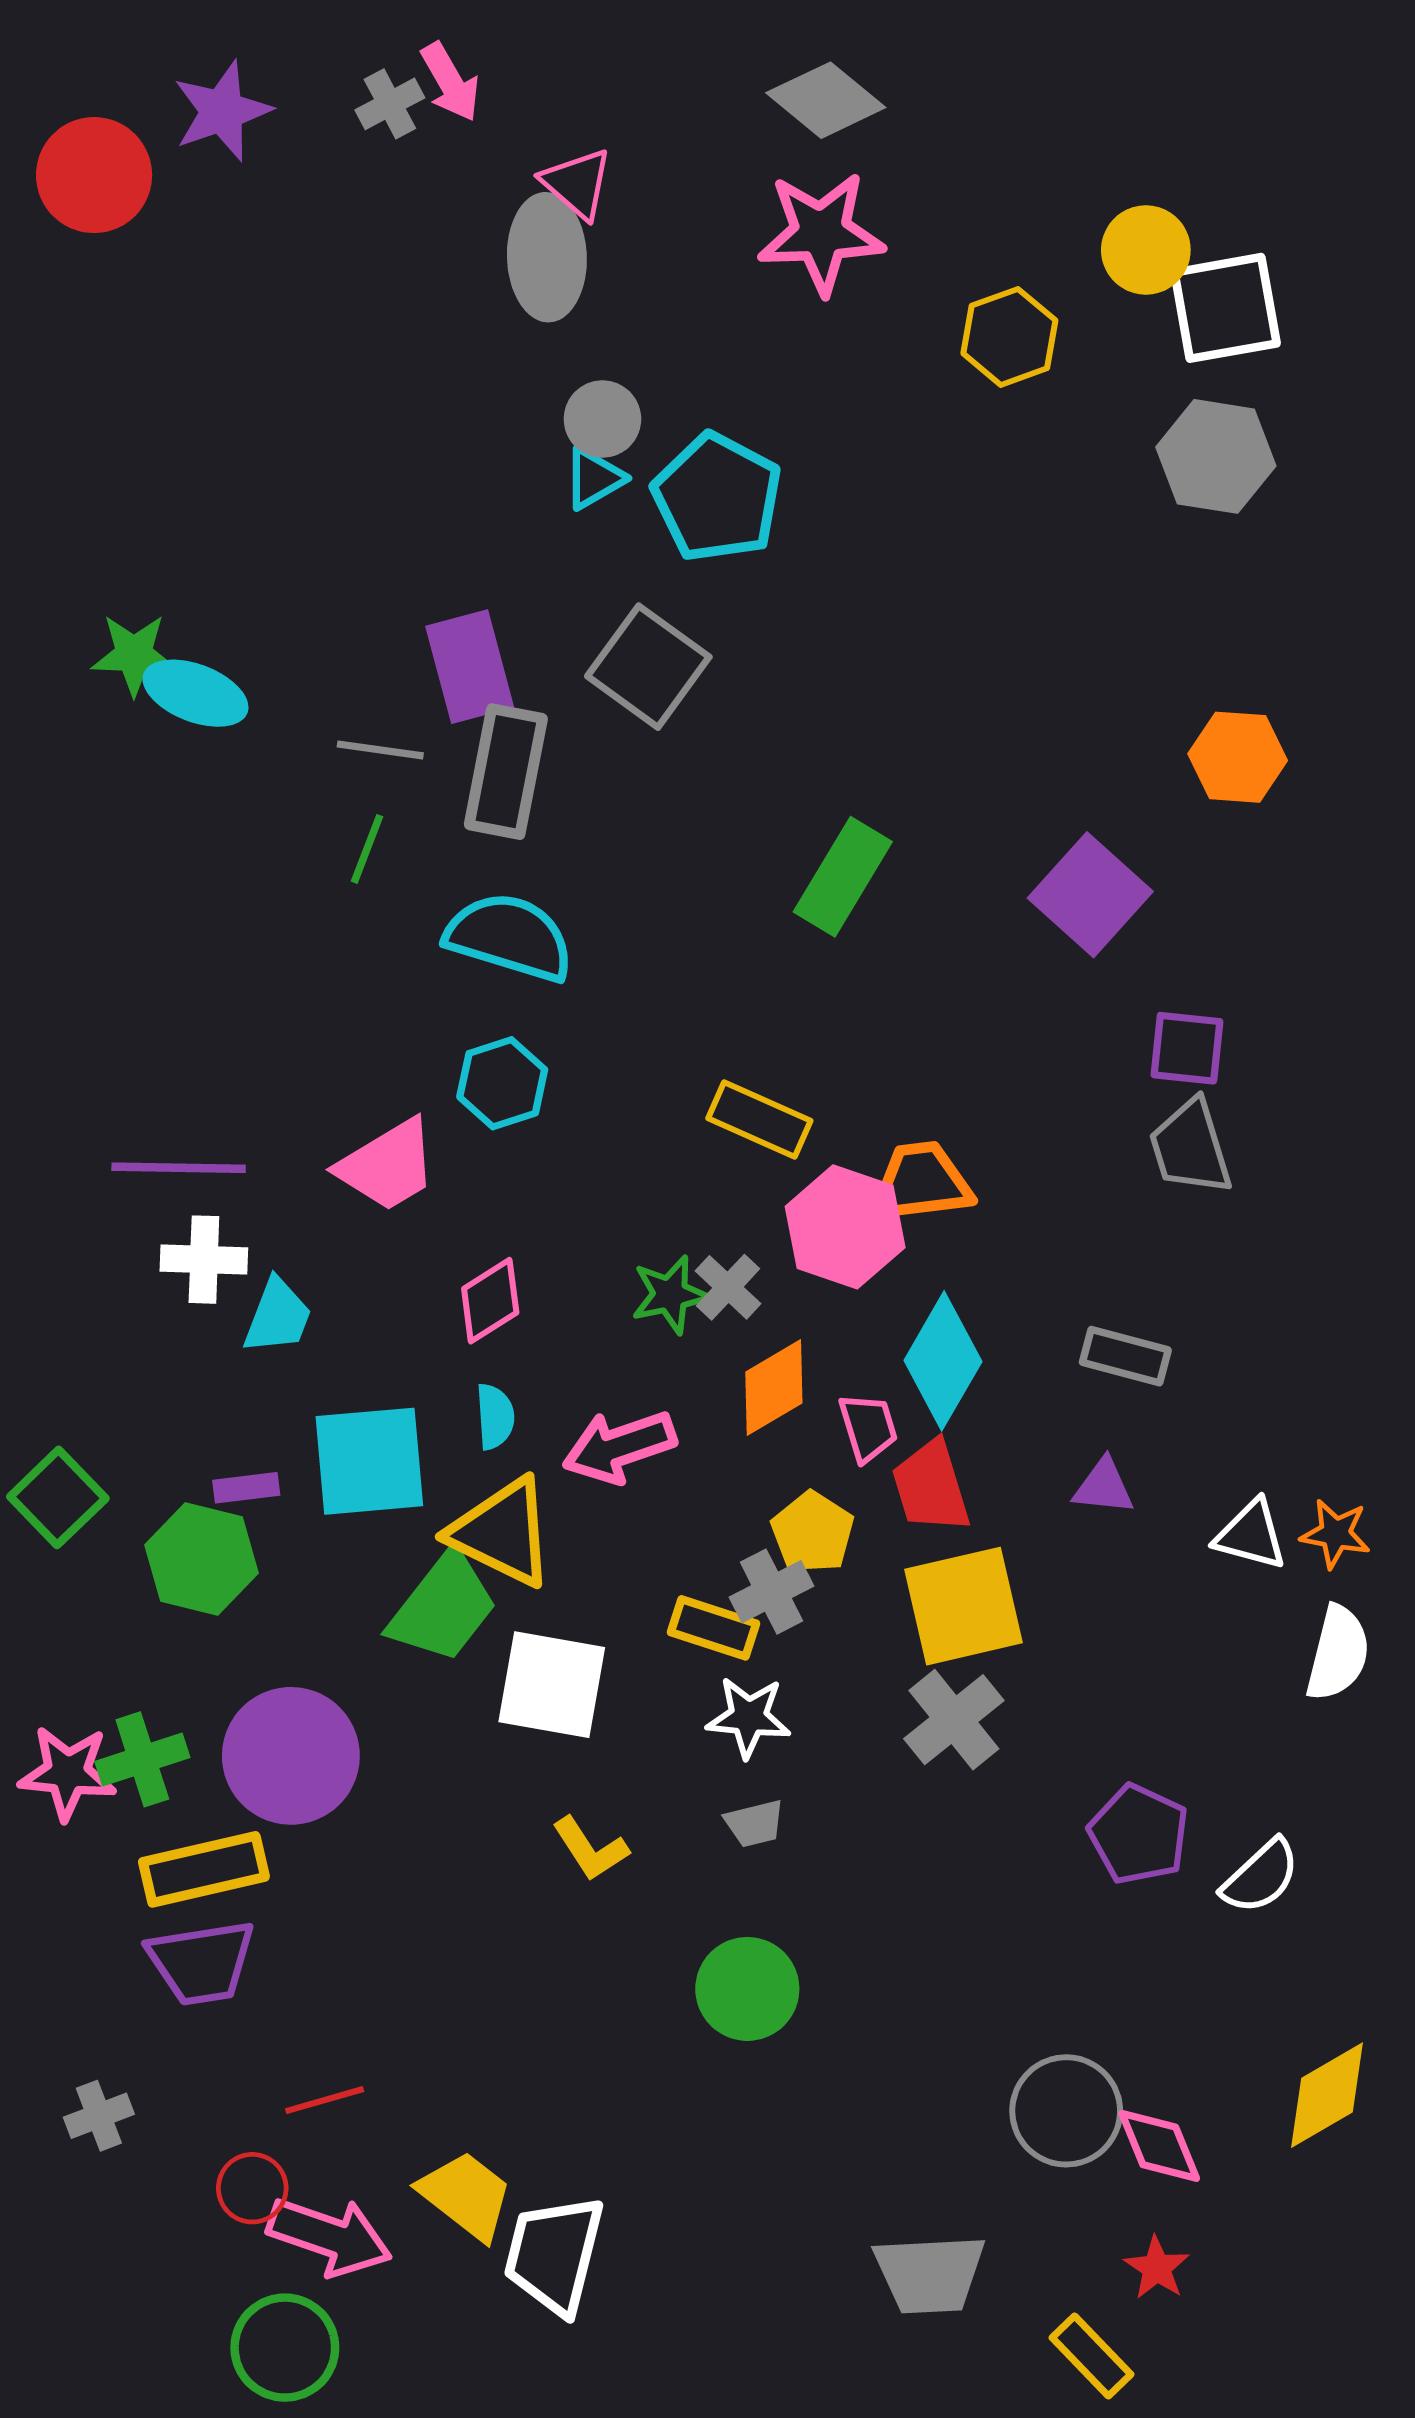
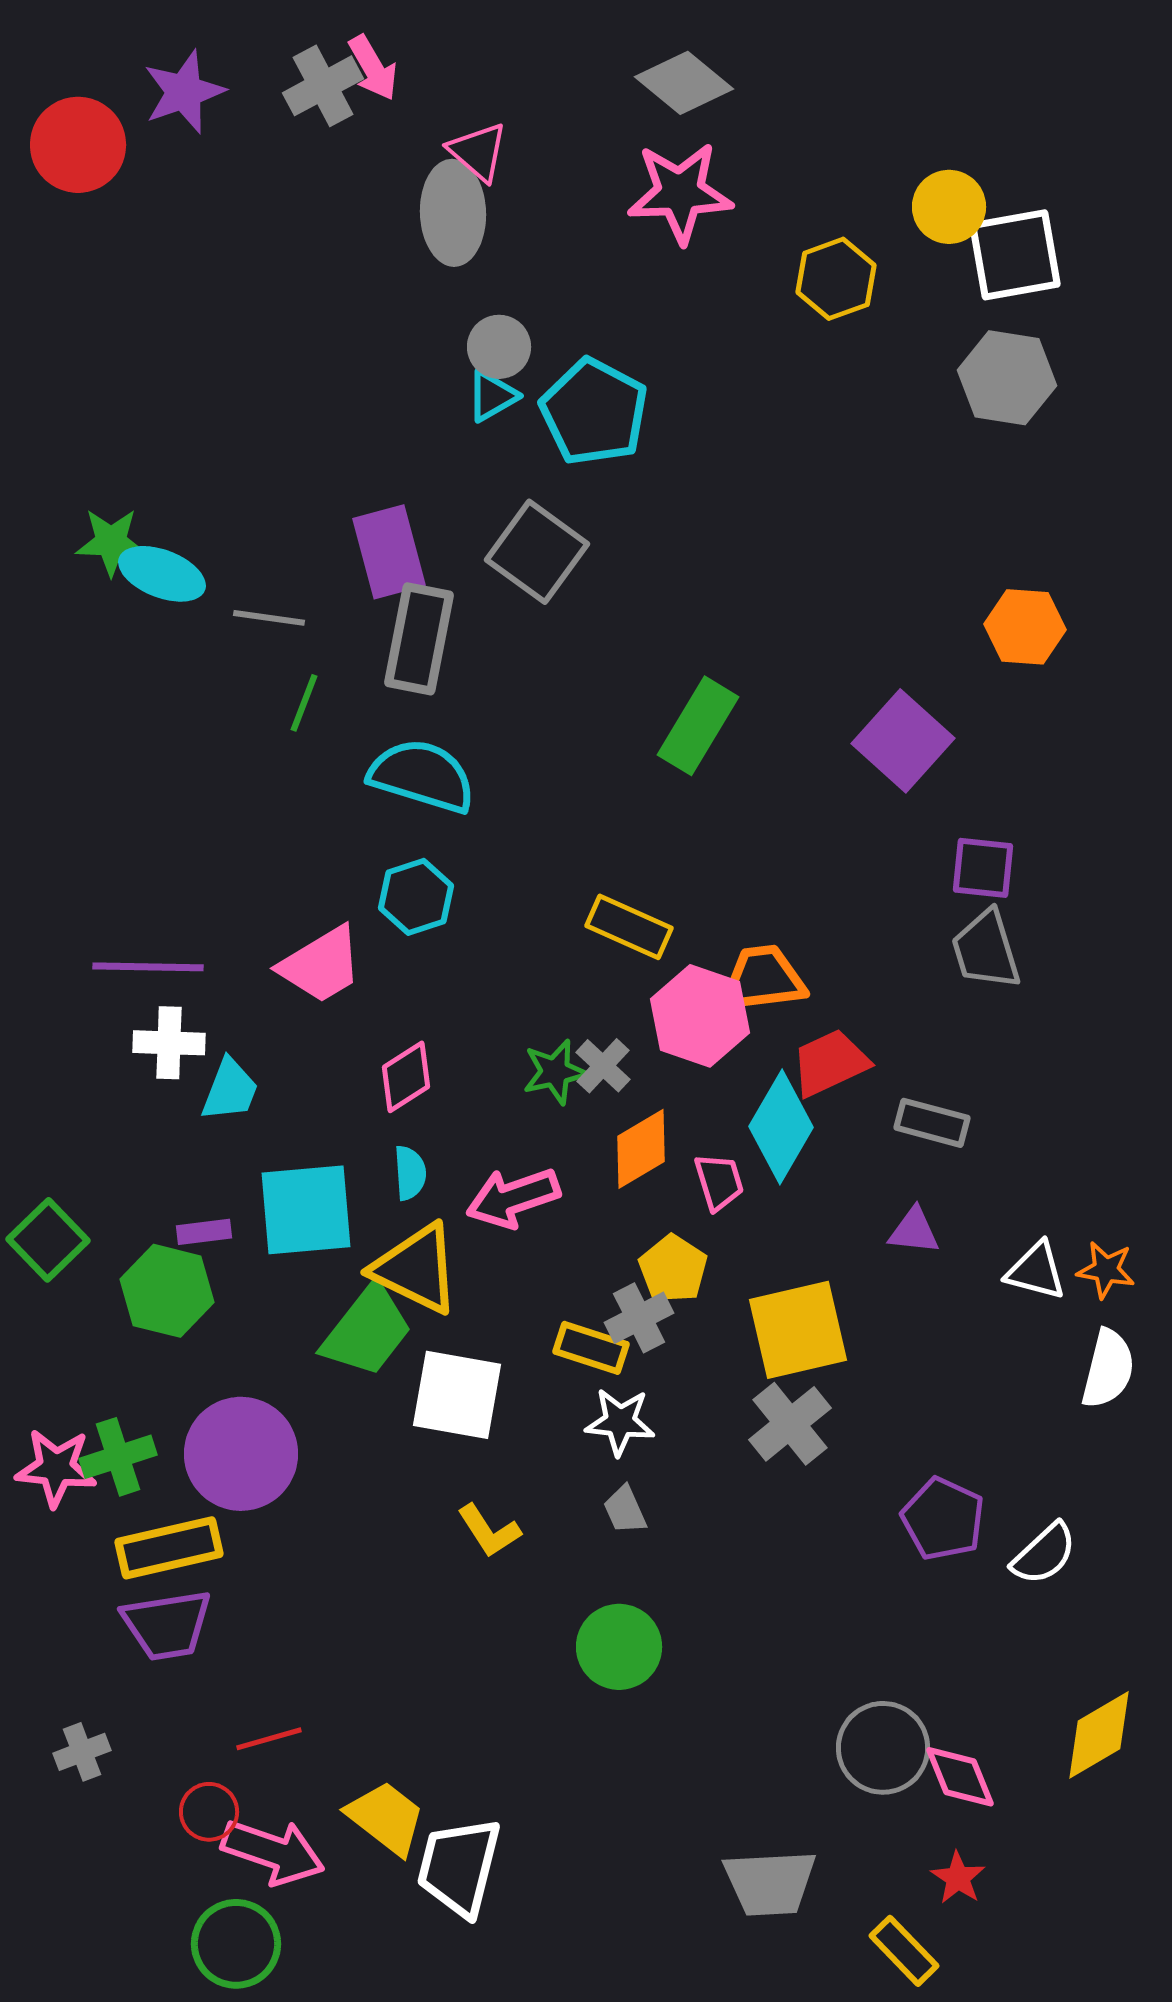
gray cross: (390, 104) -> (323, 86), size x1.4
gray line: (380, 750) -> (269, 618), moved
red trapezoid: (931, 1487) -> (830, 1063), moved, turned 82
gray trapezoid: (755, 1823) -> (625, 1510), turned 80

